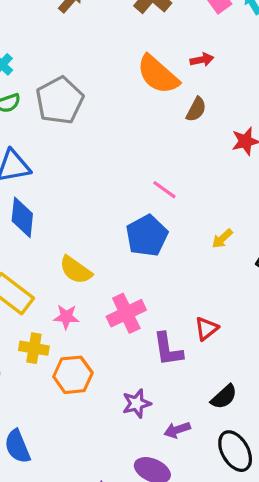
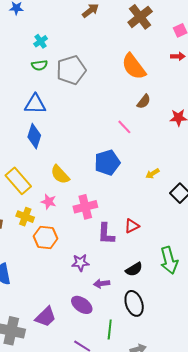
red arrow: (202, 60) -> (178, 56), moved
brown semicircle: (196, 109) -> (144, 102), moved
pink line: (164, 190) -> (124, 127), moved

